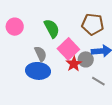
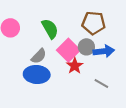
gray semicircle: (41, 54) -> (39, 56), turned 70
gray circle: (86, 59) -> (86, 47), moved

